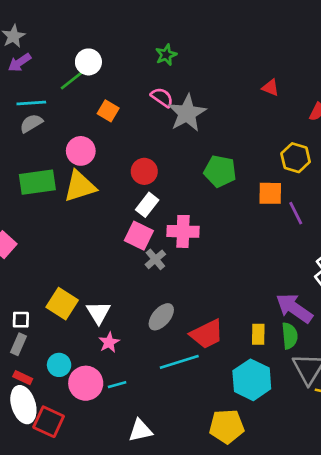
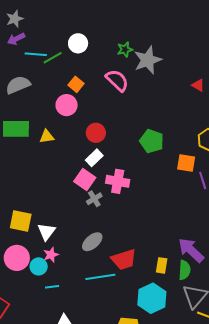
white circle: (88, 62) -> (78, 43), moved
pink semicircle: (162, 97) -> (117, 80), size x1.4
cyan line: (31, 103) -> (36, 54), moved
gray star: (187, 113) -> (148, 60), moved
gray semicircle: (31, 123) -> (18, 85), size x1.4
pink circle: (81, 151) -> (67, 105), moved
yellow triangle: (80, 186) -> (47, 137), size x0.6
yellow square: (62, 304) -> (21, 221), turned -30
cyan circle: (59, 365) -> (39, 266), moved
pink circle: (86, 383) -> (17, 258), moved

